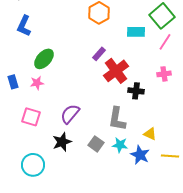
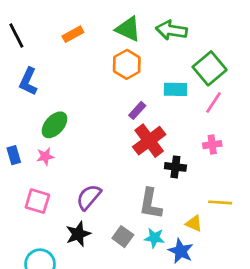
purple rectangle: (99, 54) -> (137, 110), moved
yellow line: (170, 156) -> (220, 202), moved

